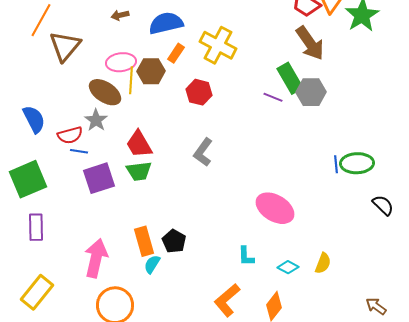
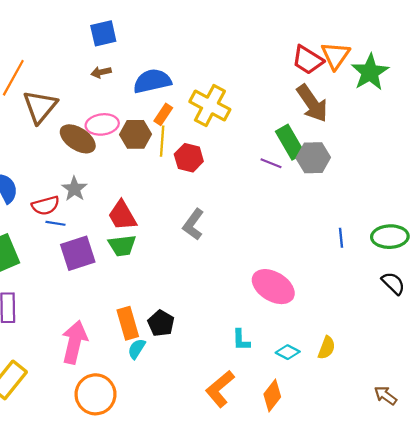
yellow line: (131, 80) -> (162, 141), moved
brown ellipse: (105, 92) -> (78, 139), moved
green ellipse: (357, 163) -> (390, 237), moved

